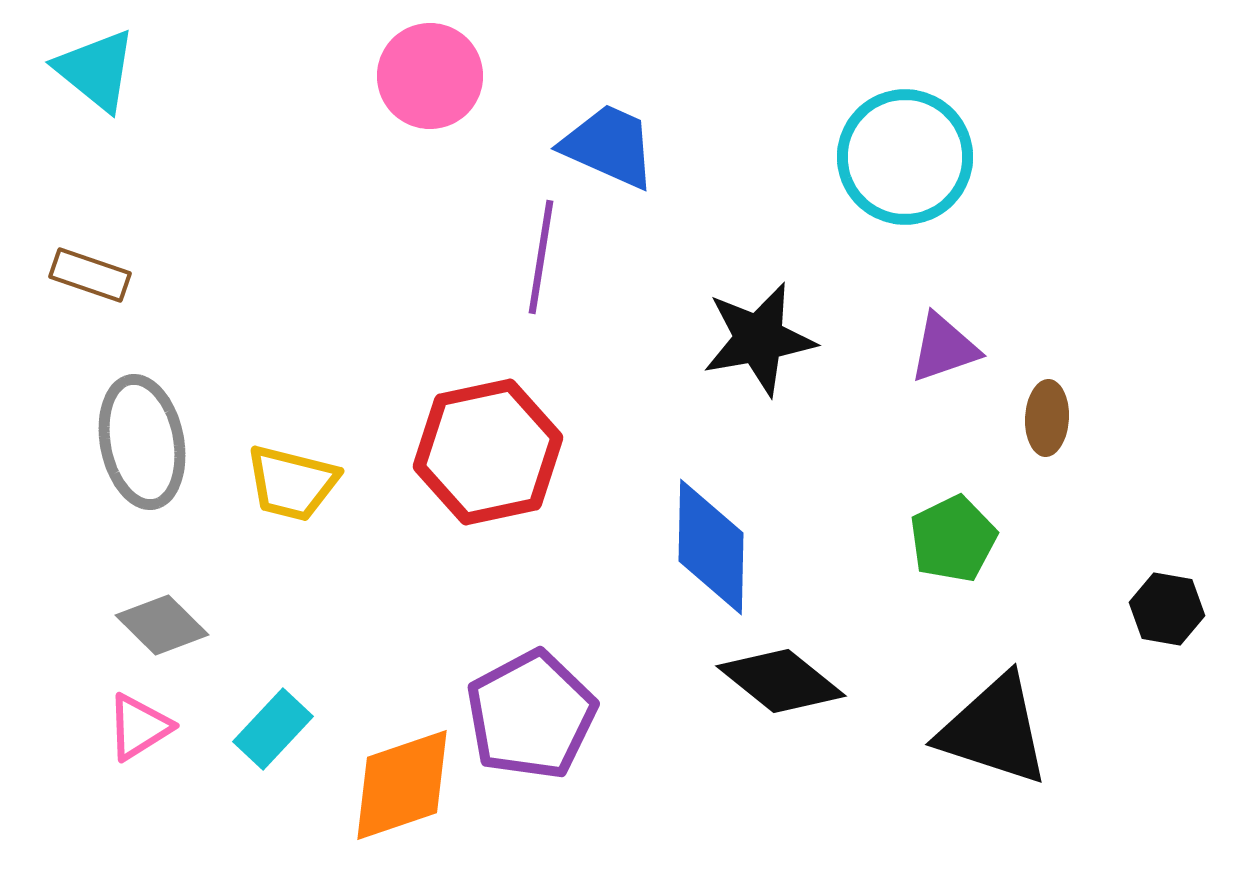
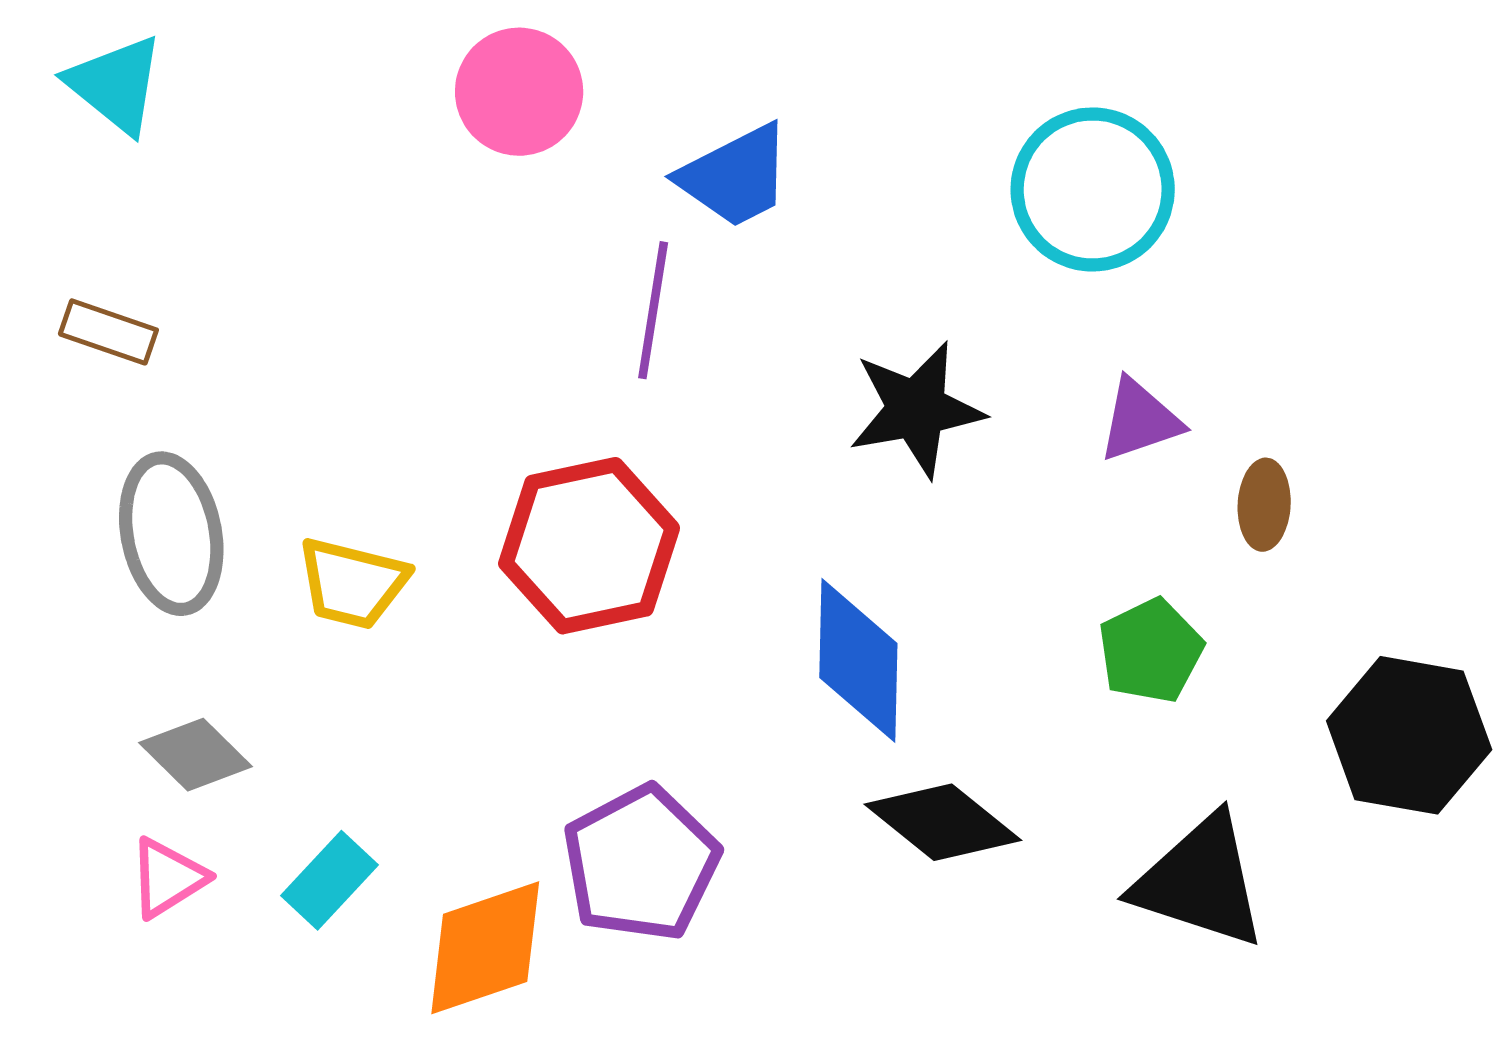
blue trapezoid: (609, 146) -> (735, 176), turned 129
black hexagon: (1167, 609) -> (1409, 735), size x1.8

